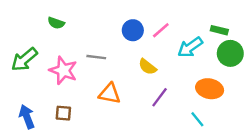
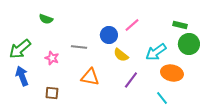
blue circle: (133, 30) -> (109, 35), moved
cyan arrow: (190, 47) -> (156, 52), moved
pink star: (63, 70) -> (52, 58), size x0.6
blue arrow: (27, 117) -> (22, 76), moved

